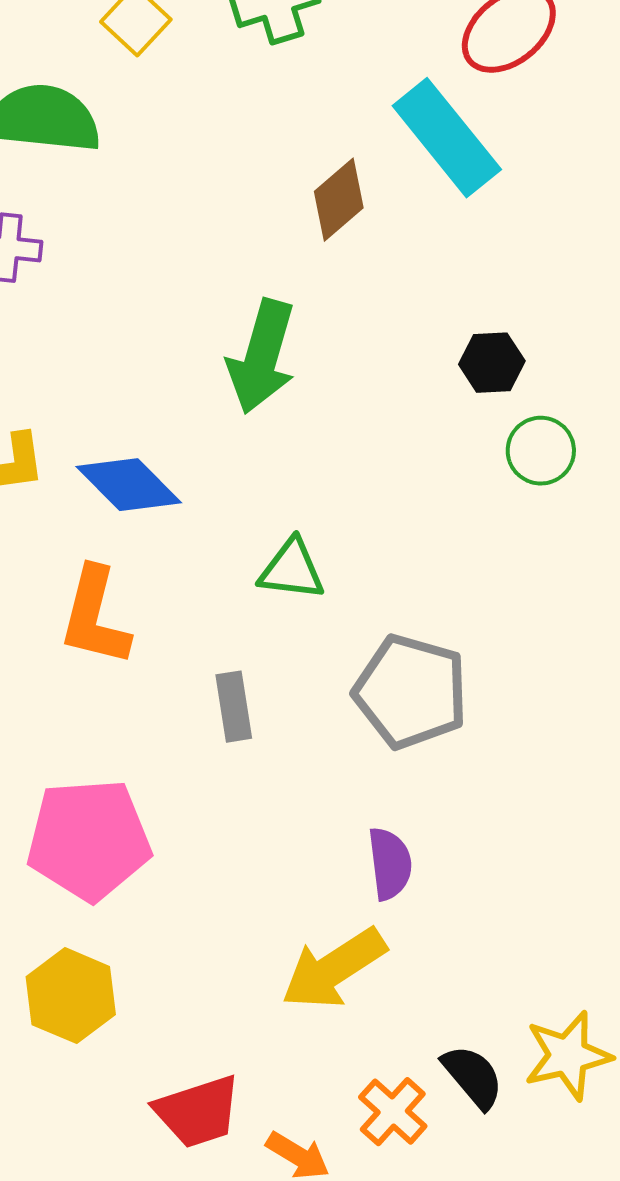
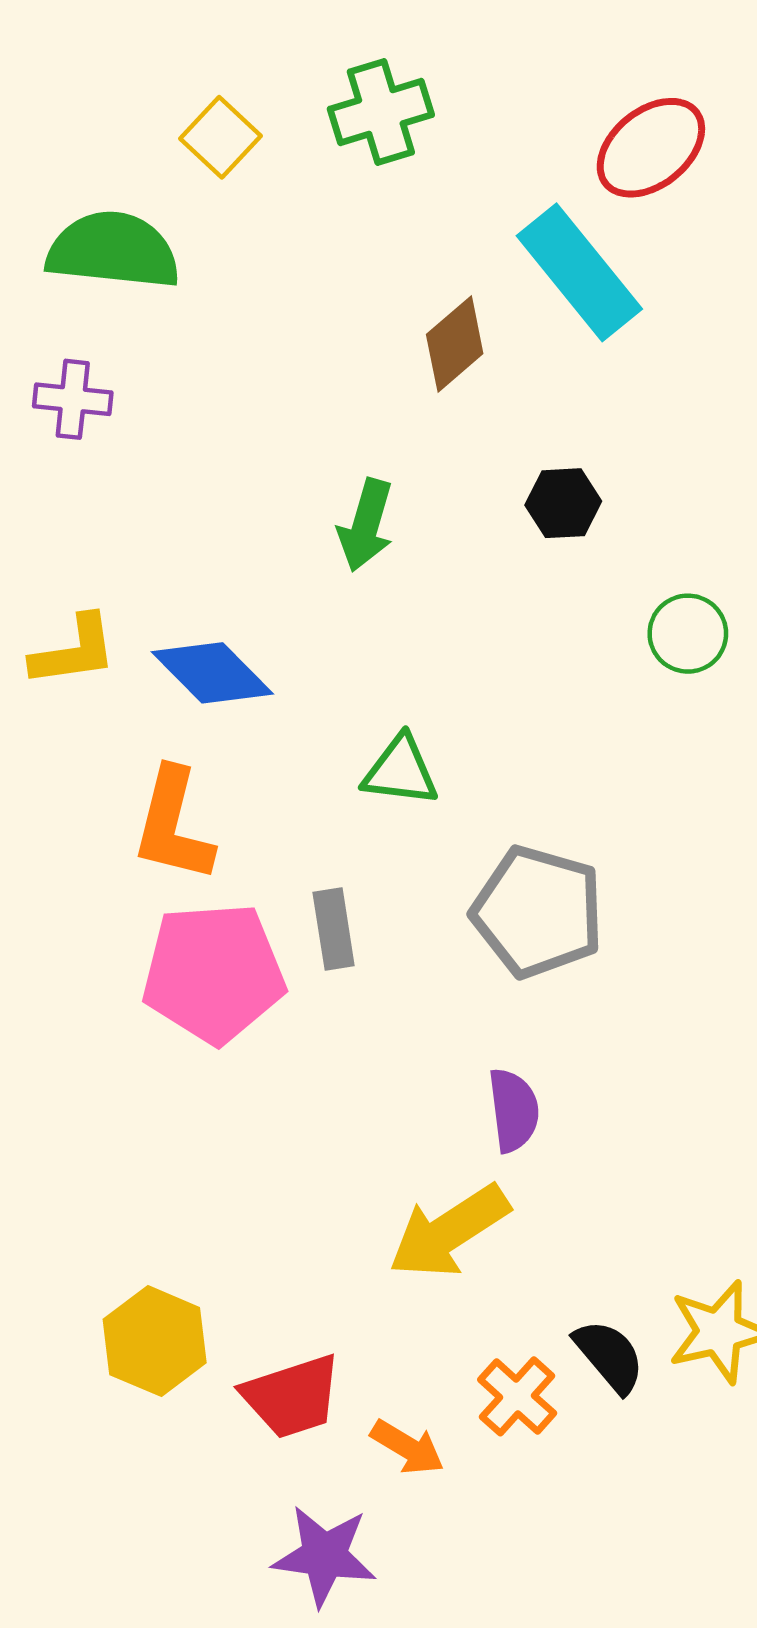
green arrow: (262, 357) -> (366, 525), size x0.7
black hexagon: (492, 363) -> (563, 503), moved
pink pentagon: (89, 840) -> (214, 973), moved
yellow hexagon: (71, 996) -> (155, 1341), moved

